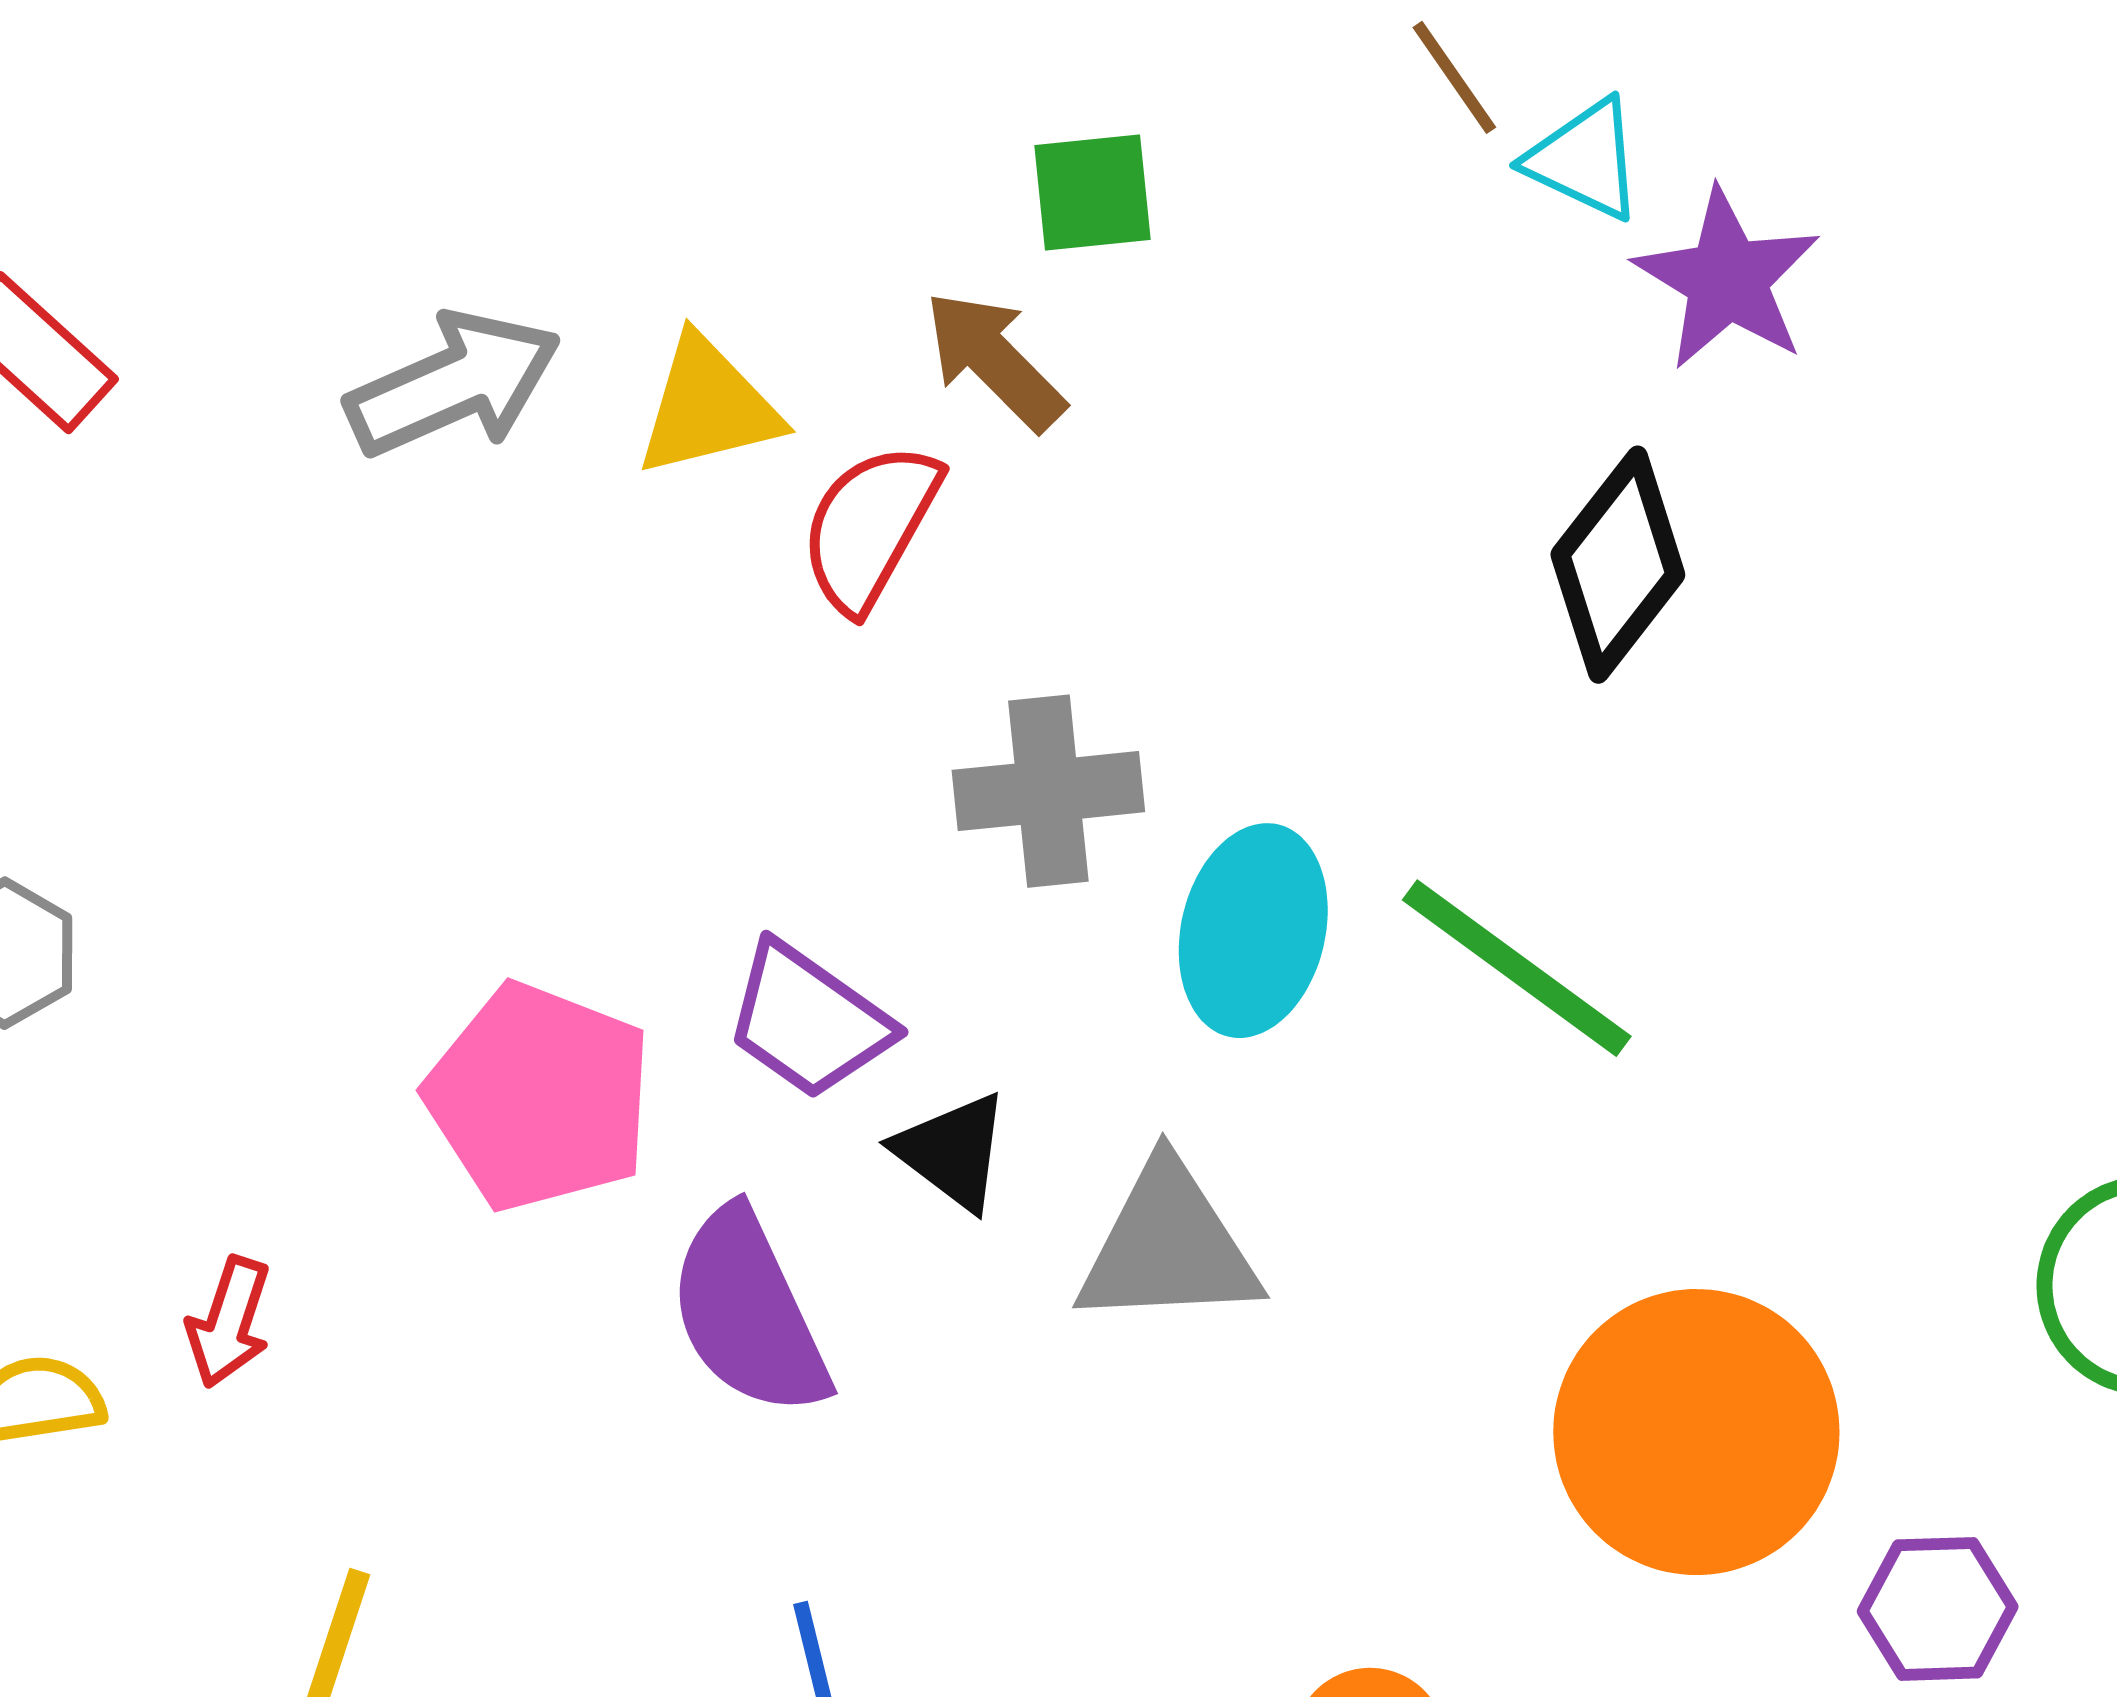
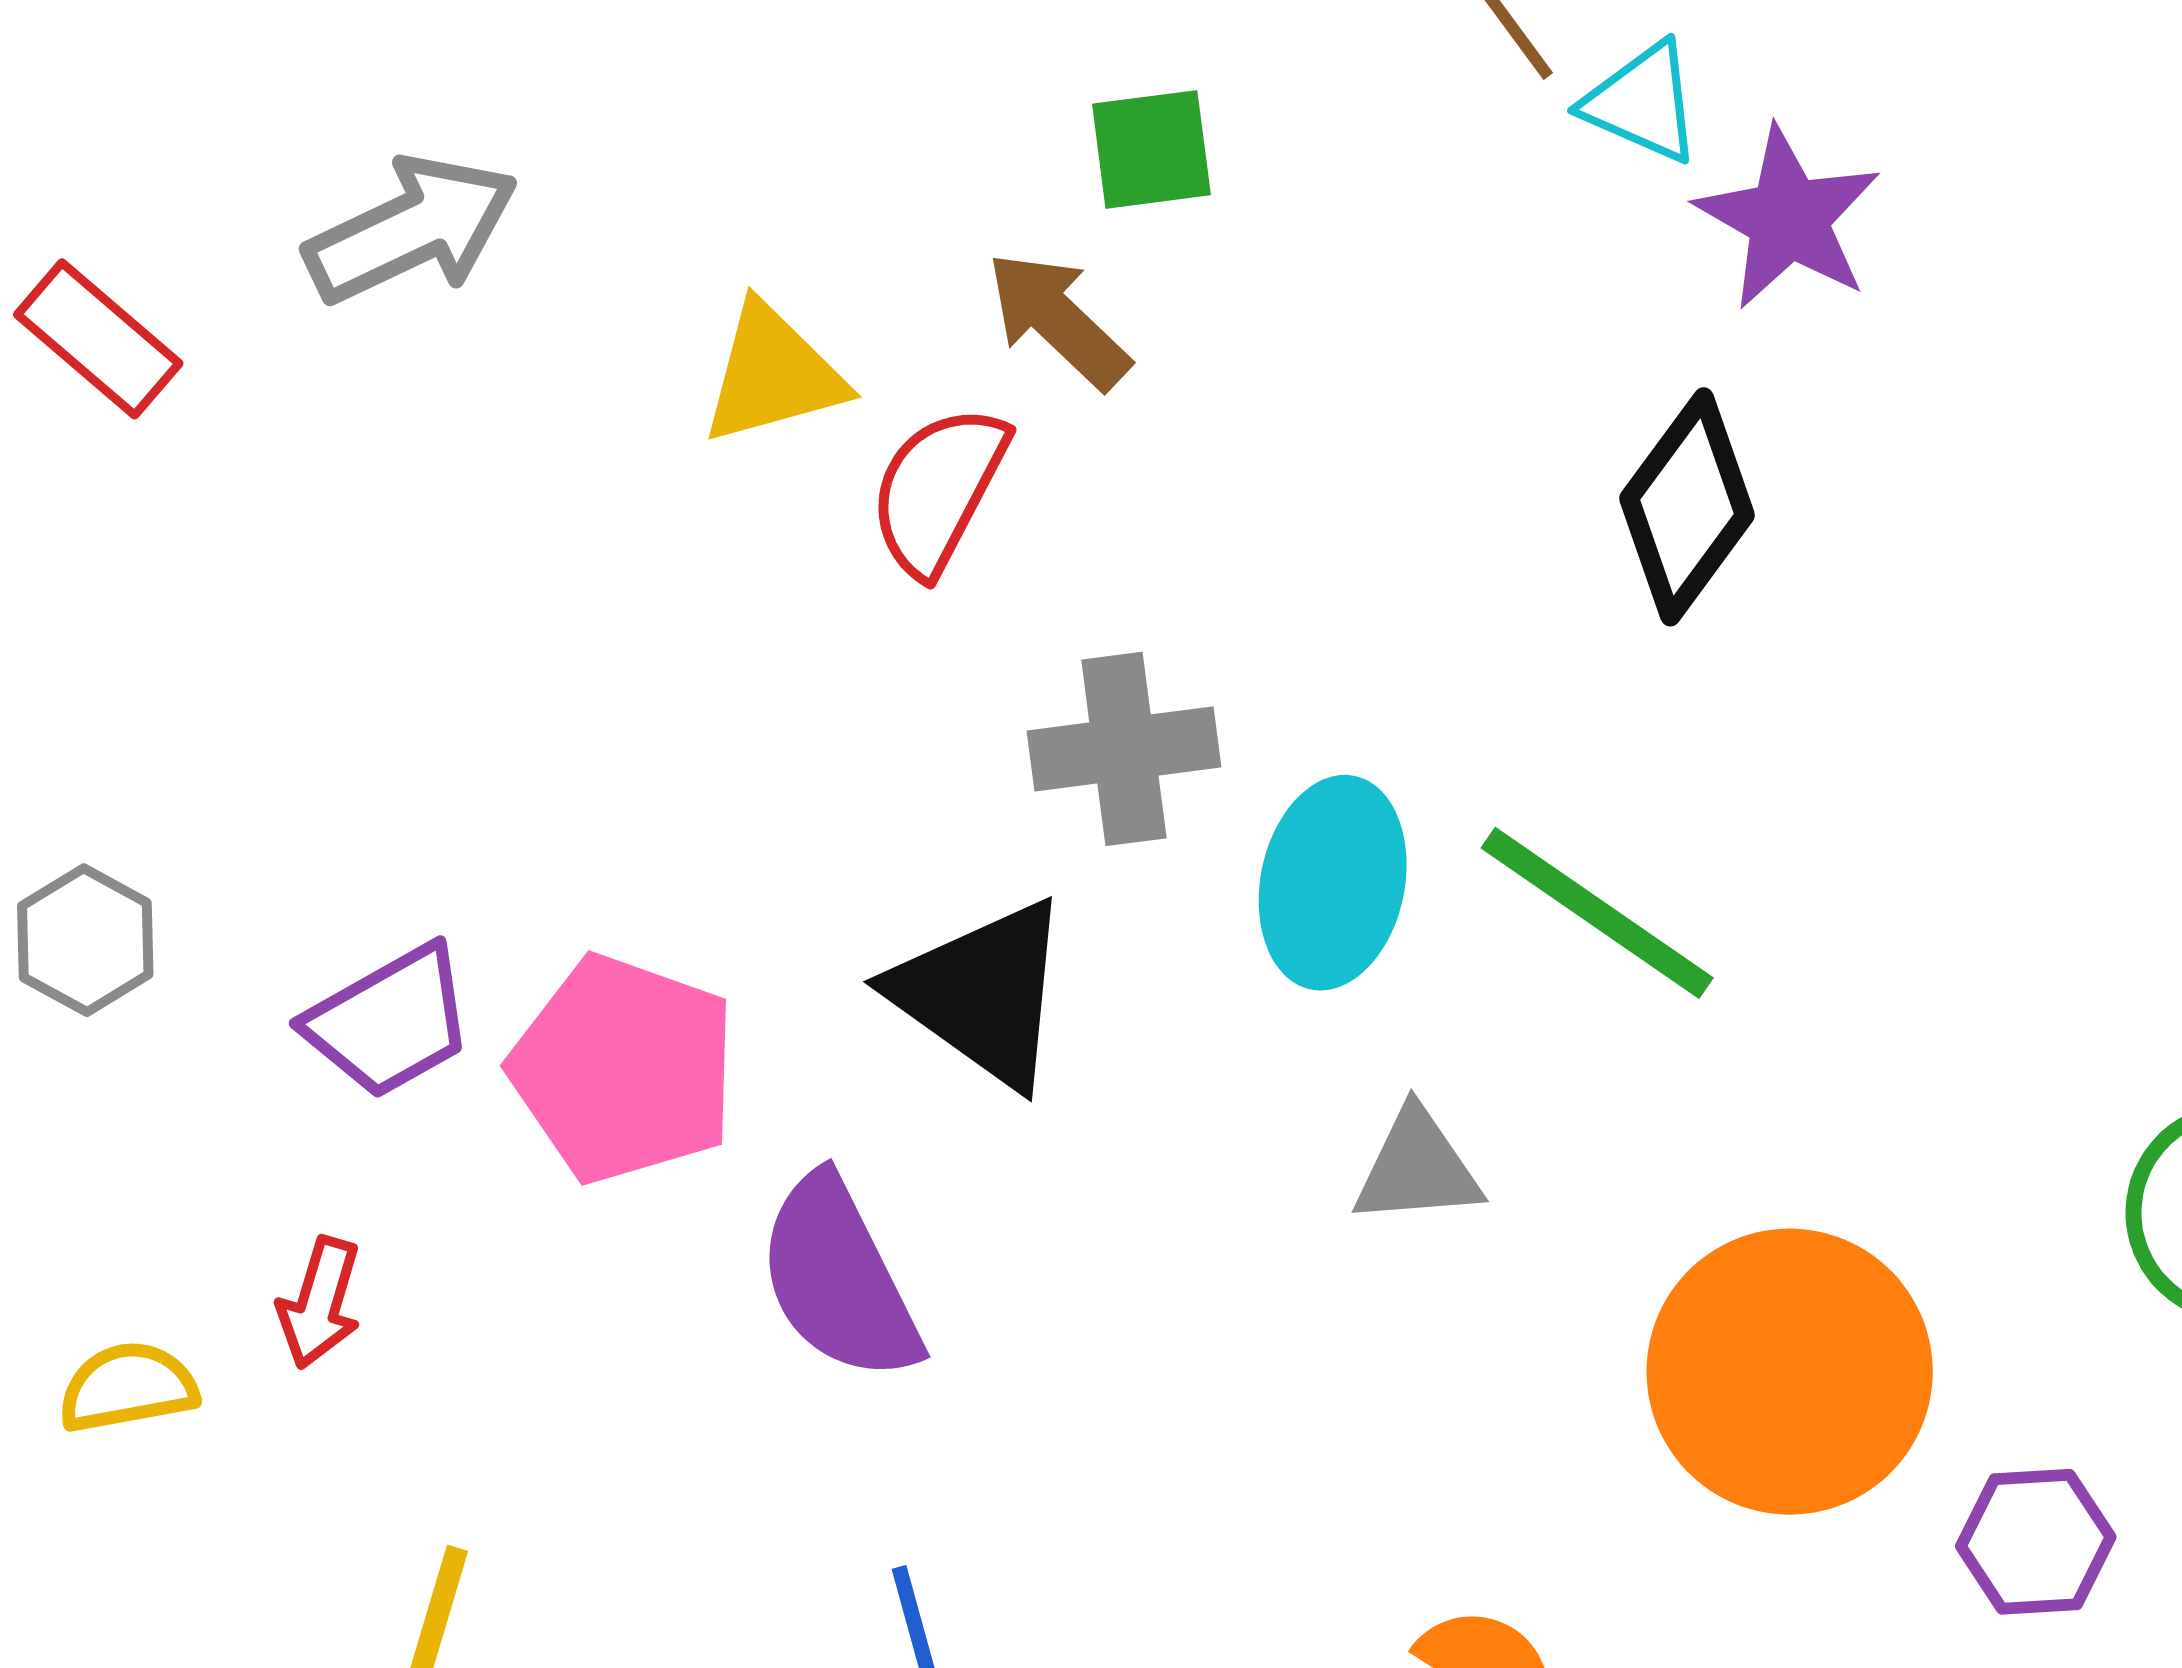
gray arrow: (454, 384) -> (412, 229), moved
purple trapezoid: (808, 1021) -> (390, 1022), moved, turned -63
black triangle: (952, 1151) -> (982, 993), moved, size x1.6
gray triangle: (1168, 1246) -> (1417, 1168), moved, size x0.7

